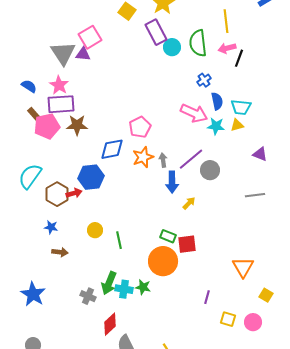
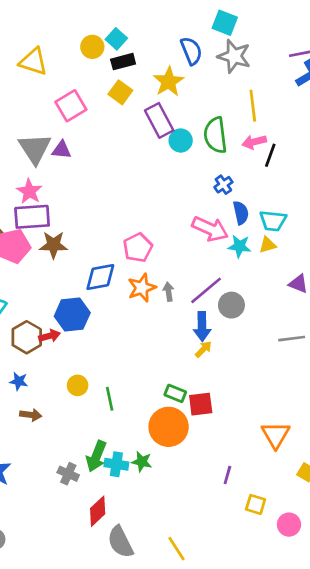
pink square: (90, 37) -> (71, 106), moved
blue arrow: (172, 182) -> (202, 327), moved
pink circle: (253, 322) -> (289, 525), moved

